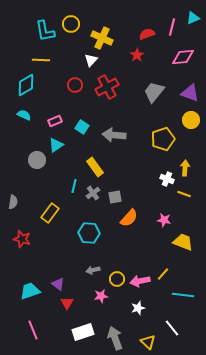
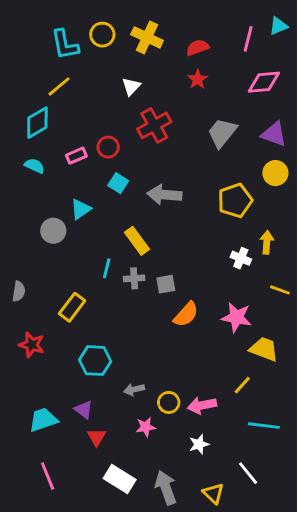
red semicircle: (147, 34) -> (198, 48), moved
yellow cross: (102, 38) -> (147, 37), moved
yellow line: (41, 60) -> (59, 86), turned -42
red circle: (75, 85) -> (108, 147), moved
pink rectangle: (55, 121) -> (76, 156), moved
gray cross: (93, 193) -> (134, 278), turned 32
yellow line: (184, 194) -> (280, 290), moved
pink star: (164, 220) -> (237, 317), size x1.5
cyan hexagon: (89, 233) -> (95, 361), moved
yellow line: (163, 274) -> (242, 385), moved
white rectangle: (83, 332) -> (120, 479), turned 50

